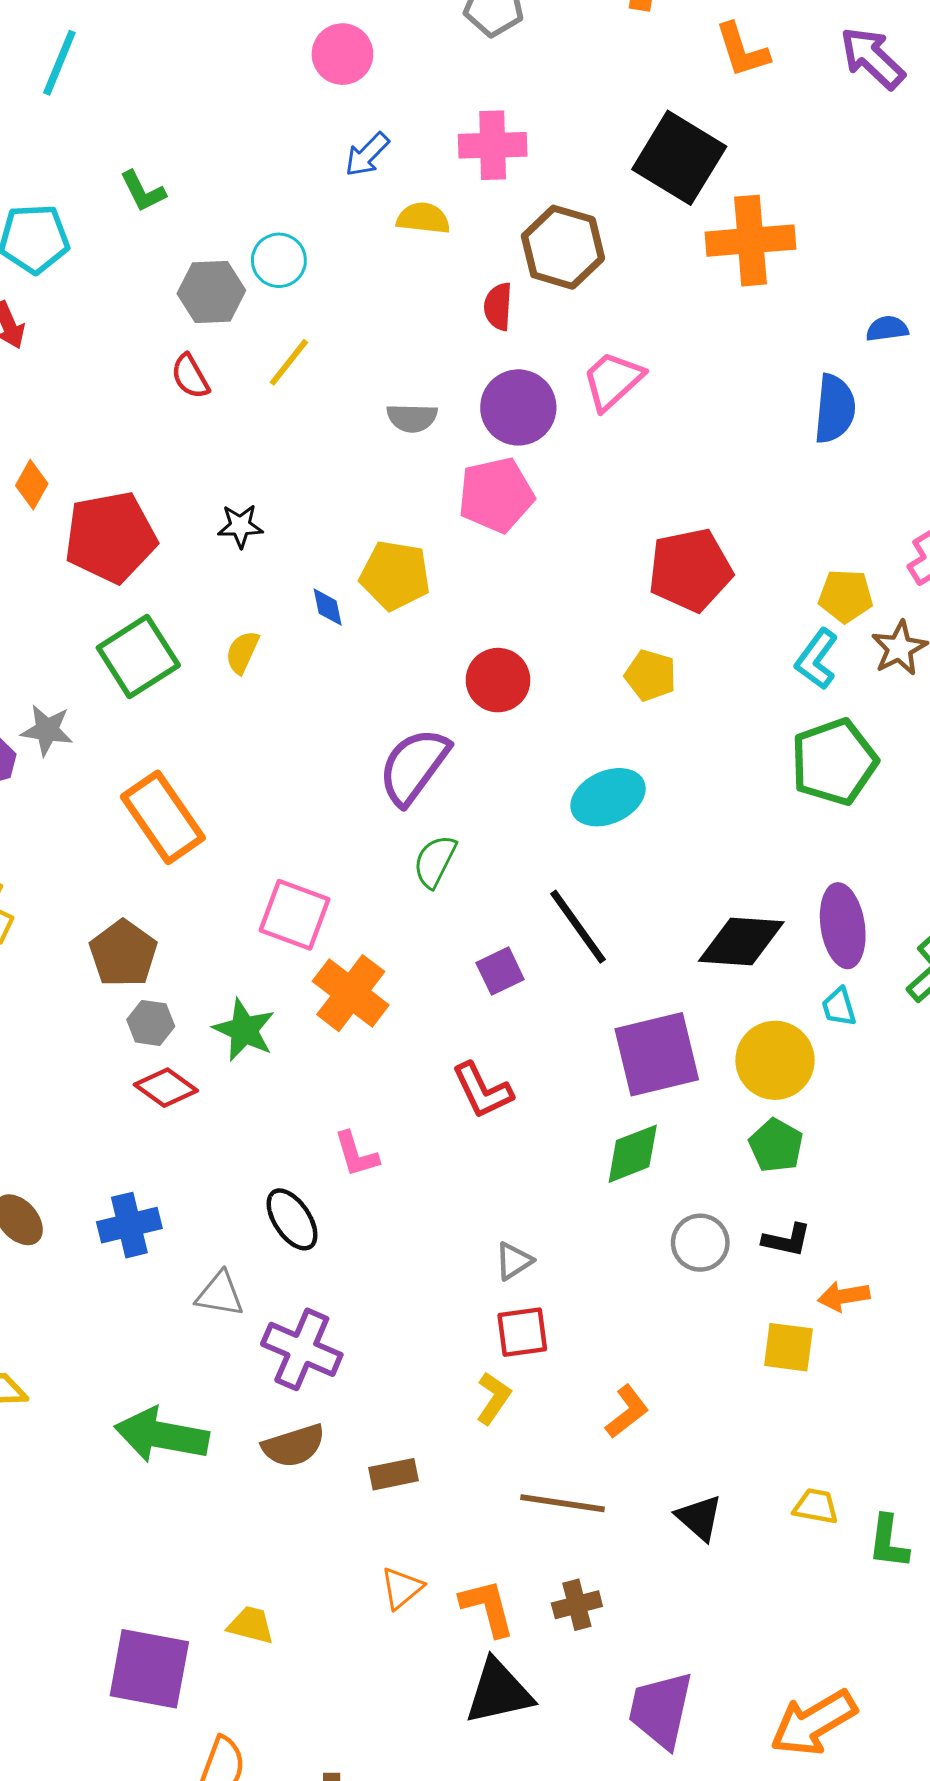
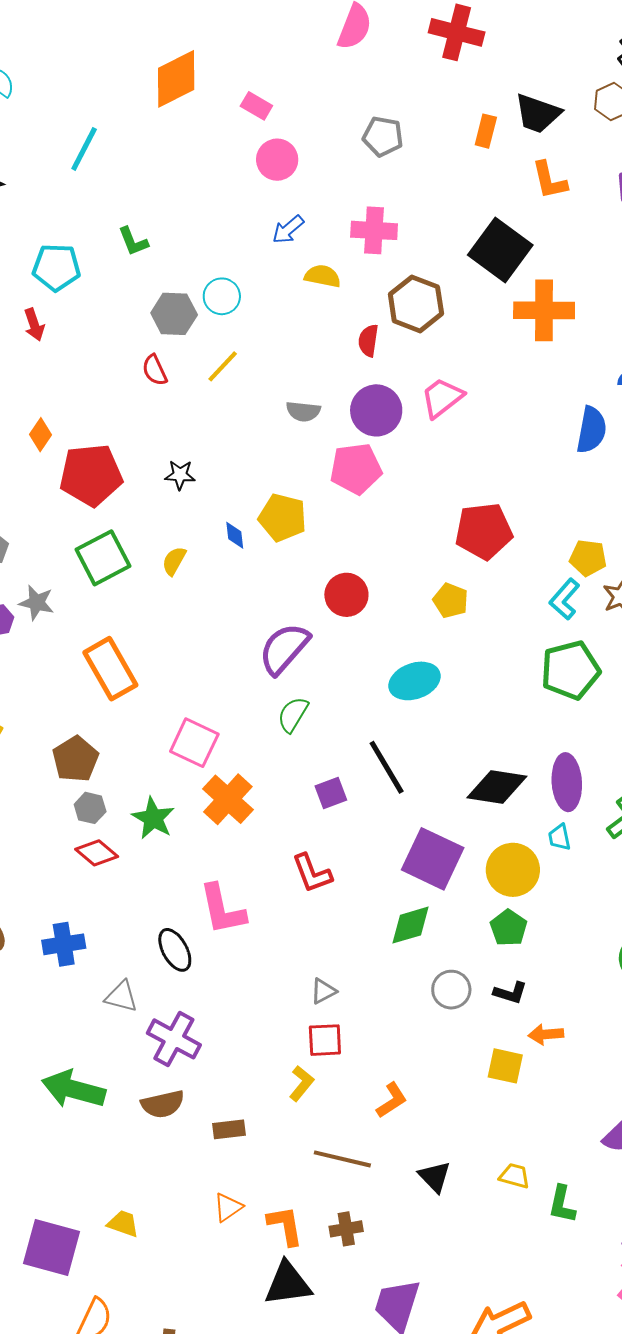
purple square: (657, 1054) -> (433, 859), turned 34
pink L-shape: (356, 1154) -> (222, 909), size x1.6

